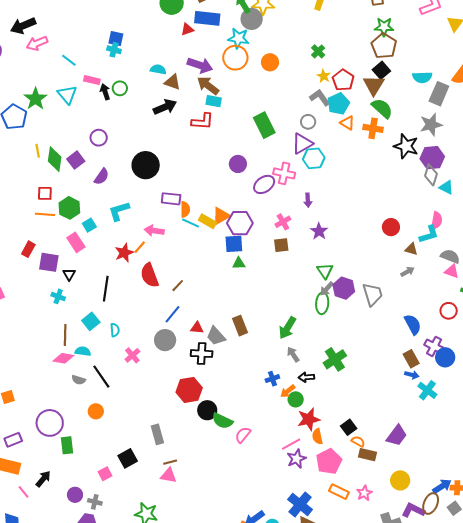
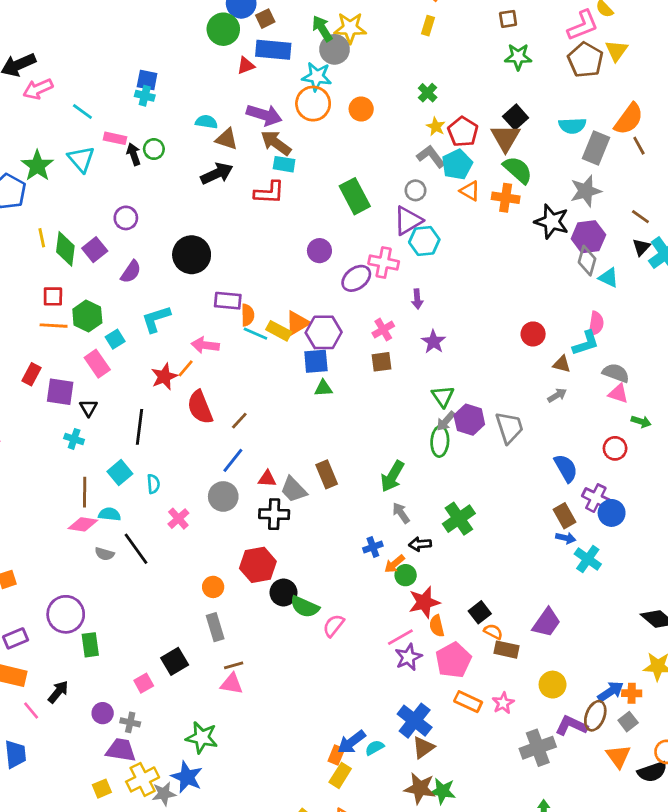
brown pentagon: (384, 46) -> (585, 60), moved
orange circle: (96, 411) -> (213, 587), moved

